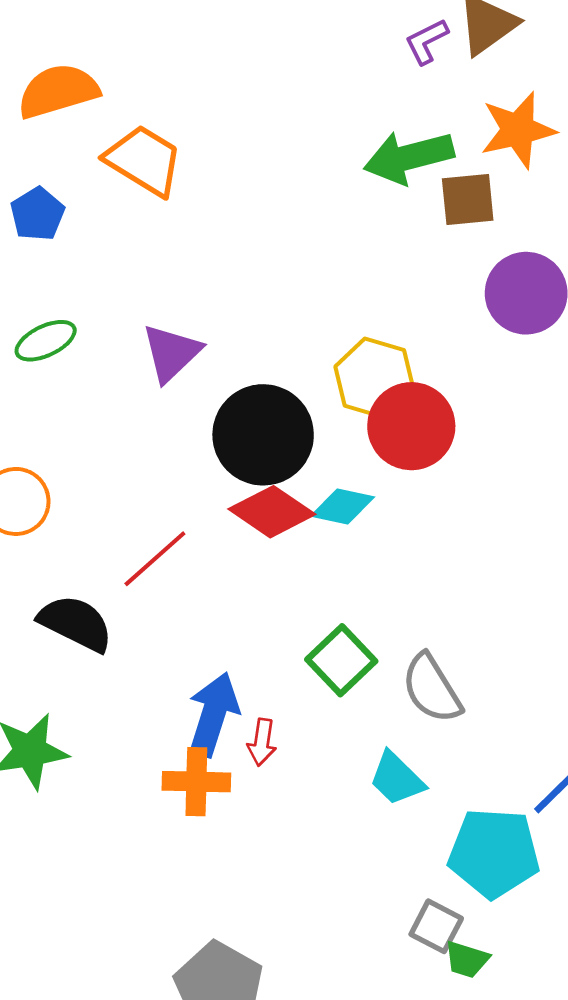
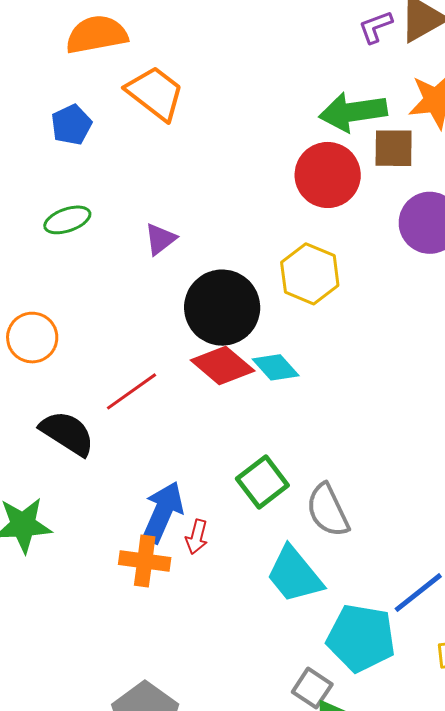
purple triangle: (171, 353) -> (160, 239), size x0.7
red circle: (411, 426) -> (328, 175), moved
cyan diamond: (342, 507) -> (276, 367), turned 30
cyan trapezoid: (397, 779) -> (294, 575), size x1.4

